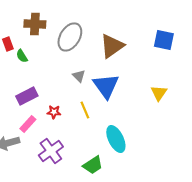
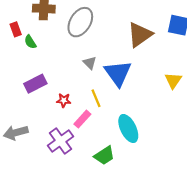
brown triangle: (112, 46) -> (140, 35), moved
pink rectangle: (28, 124) -> (82, 119), moved

